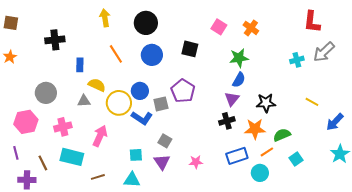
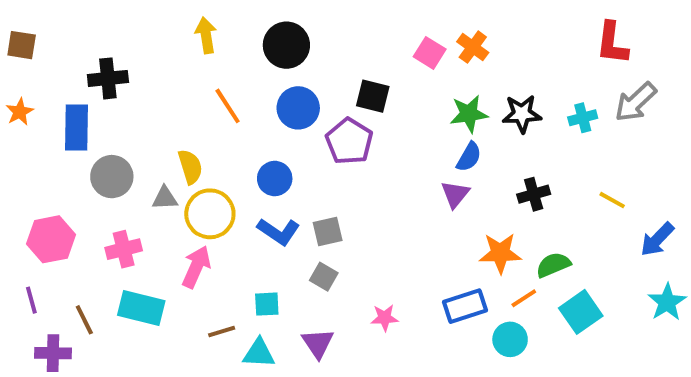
orange cross: (251, 28) -> (473, 47), moved
blue rectangle: (80, 65) -> (77, 128), moved, size x1.6
yellow semicircle: (97, 85) -> (190, 167), turned 48
purple pentagon: (183, 91) -> (349, 141), moved
gray circle: (46, 93) -> (112, 177), moved
yellow circle: (119, 103) -> (210, 214), moved
black star: (266, 103) -> (522, 114), moved
gray square: (161, 104) -> (328, 231), moved
black cross: (227, 121) -> (534, 194), moved
cyan square: (296, 159) -> (581, 312), size x1.5
purple triangle: (162, 162) -> (318, 343), moved
brown line: (98, 177) -> (222, 332), moved

